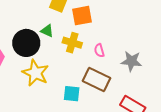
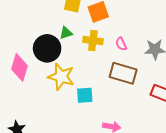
green triangle: (47, 31) -> (66, 33), turned -32
cyan square: (72, 94) -> (85, 95), moved

